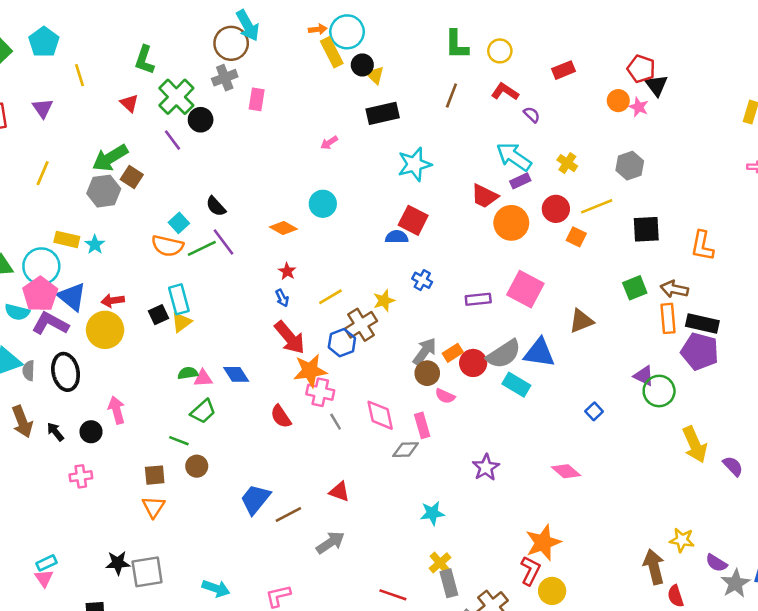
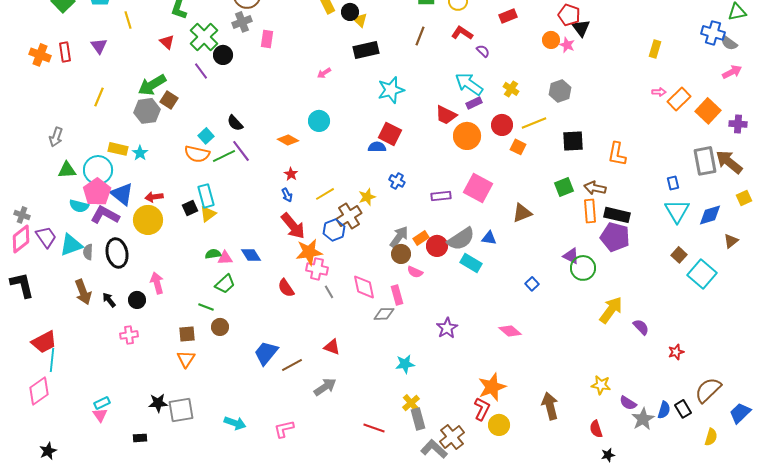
blue triangle: (539, 353) -> (489, 238), size x0.6
yellow arrow: (695, 444) -> (611, 310), turned -120
brown arrow: (654, 567) -> (550, 406), moved

